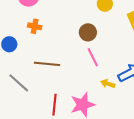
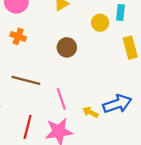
brown circle: (88, 32) -> (67, 47), moved
pink line: (93, 57) -> (61, 99), moved

